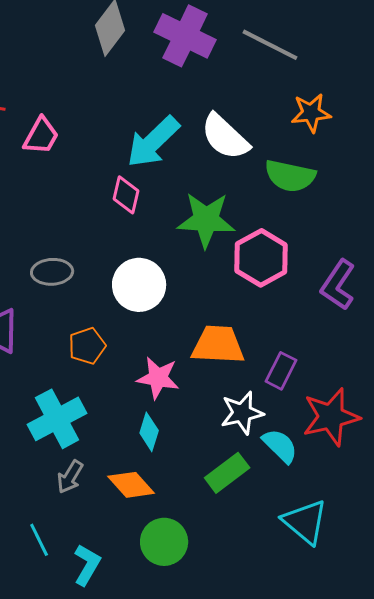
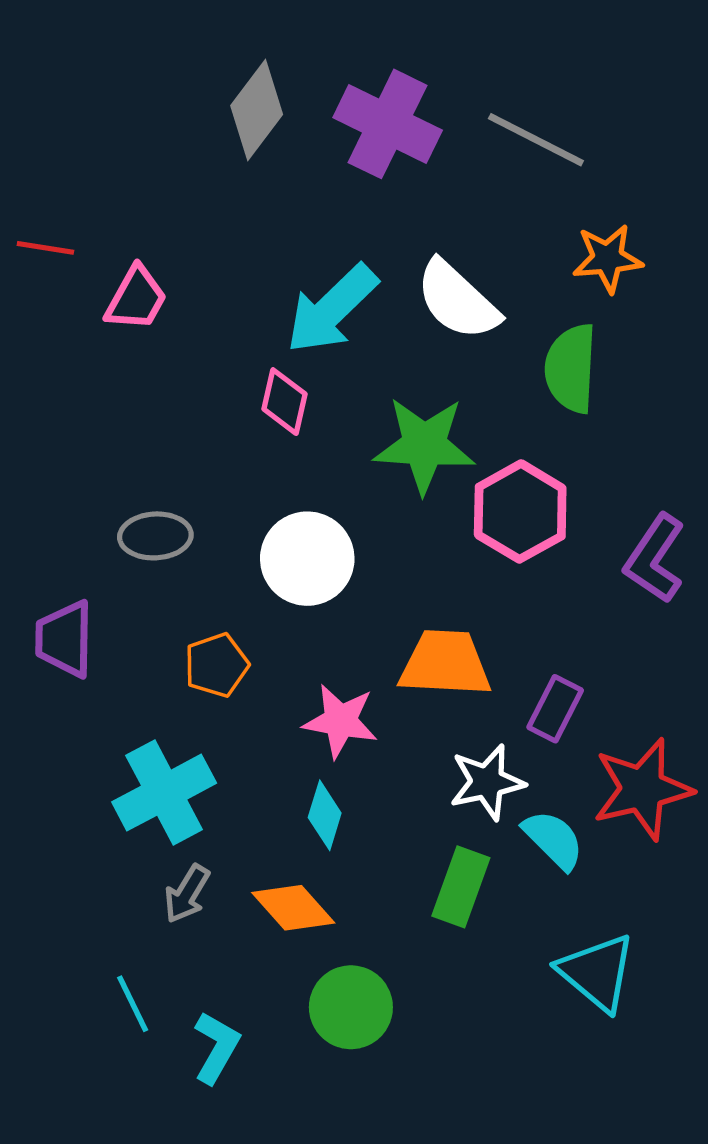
green semicircle: (290, 176) -> (571, 368), turned 81
green rectangle: (227, 473) -> (461, 887), turned -33

